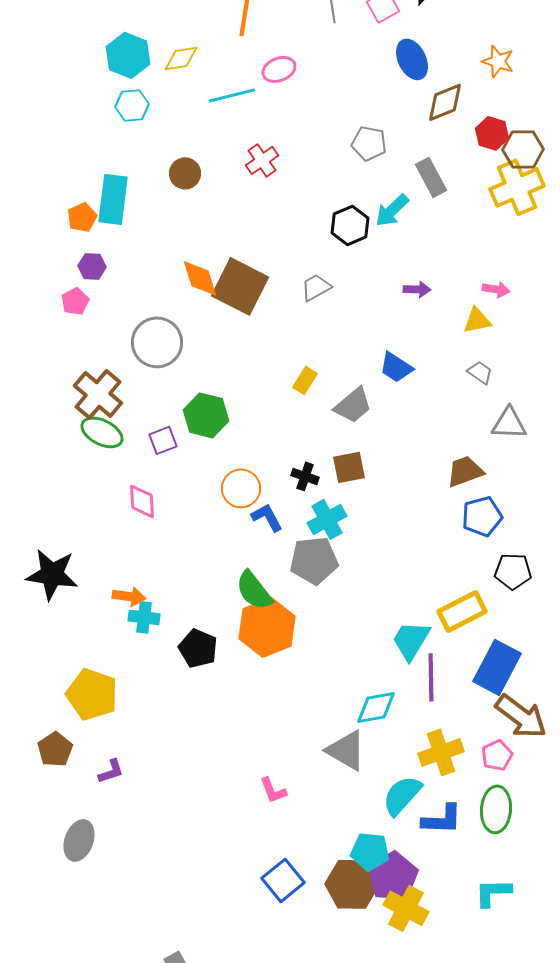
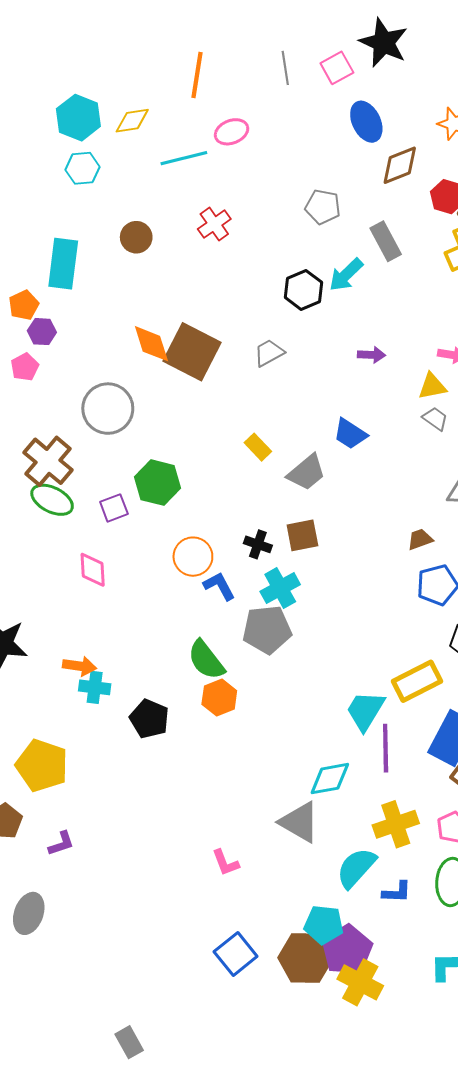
orange pentagon: (82, 217) -> (24, 305), moved
gray trapezoid: (480, 372) -> (435, 419), moved
yellow rectangle: (305, 380) -> (258, 447), turned -76
brown trapezoid: (465, 471) -> (420, 539), size x0.7
orange hexagon: (267, 627) -> (219, 697), size x0.6
blue L-shape: (442, 819) -> (397, 892), size x0.7

